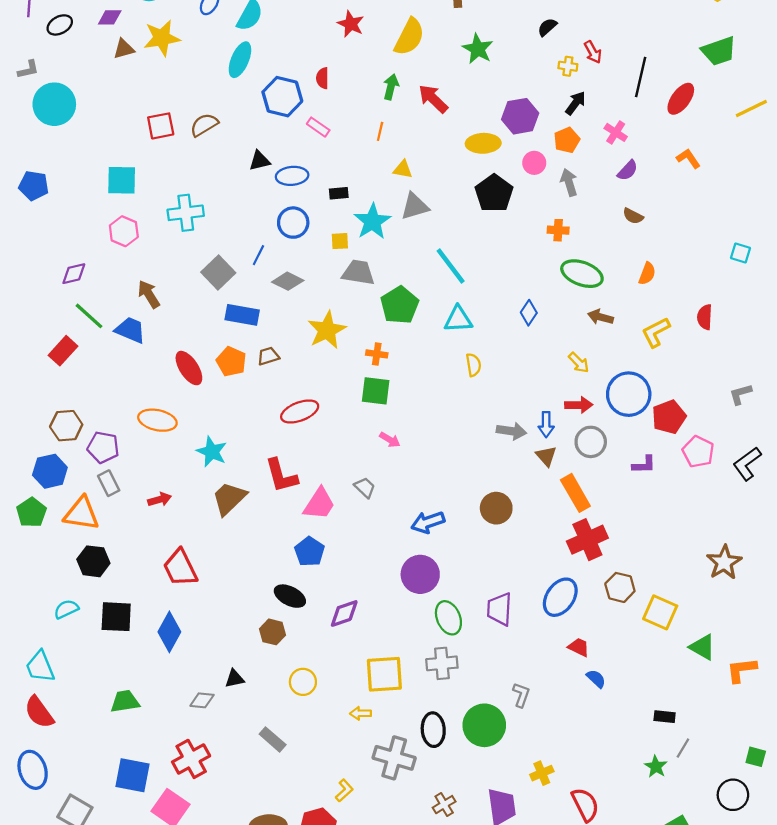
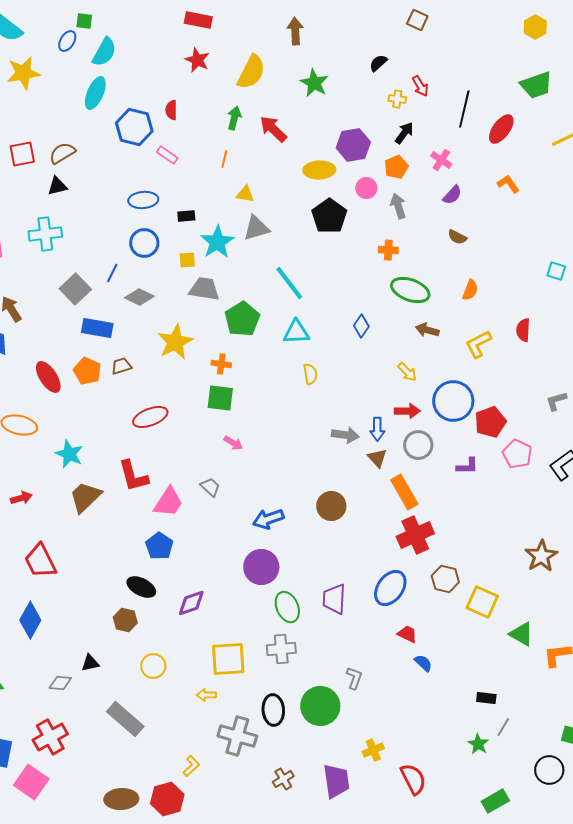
black triangle: (260, 161) -> (57, 186), moved
gray rectangle: (273, 739) -> (125, 719), size x1.5

